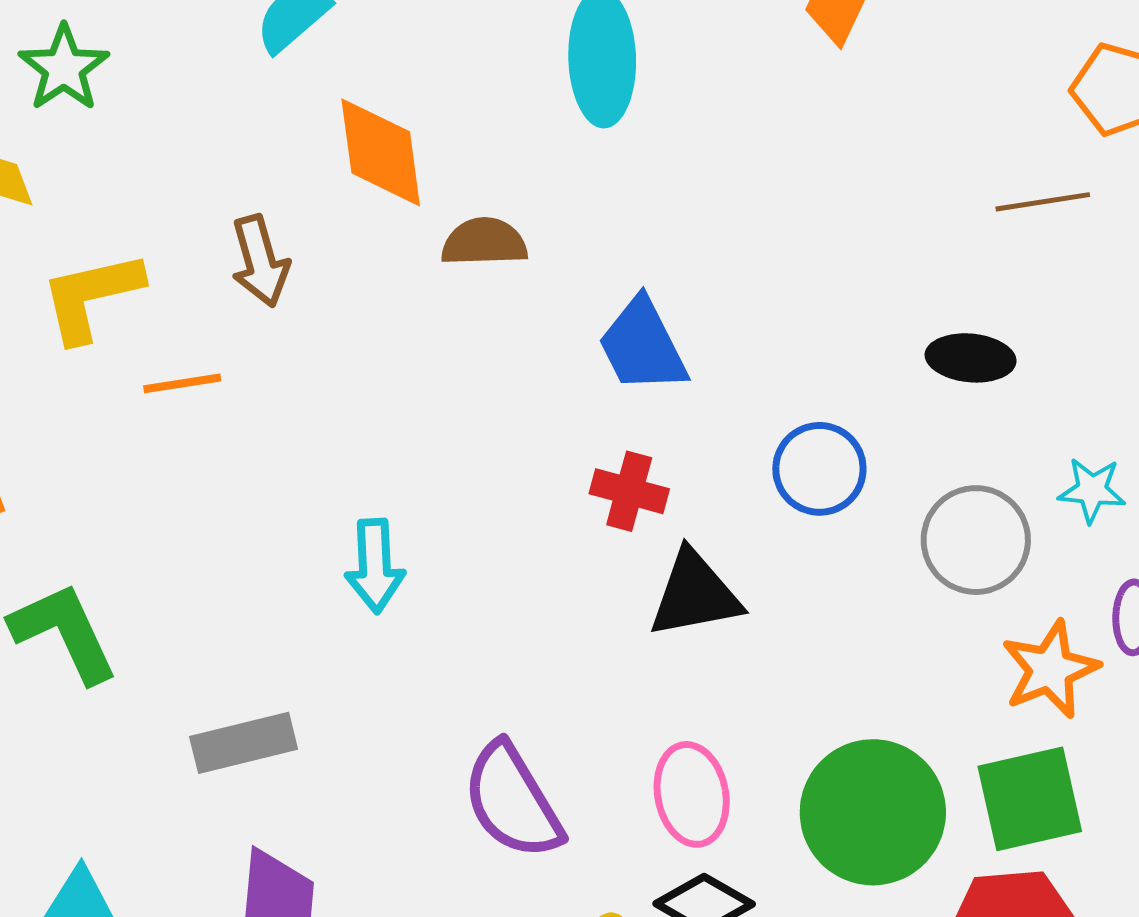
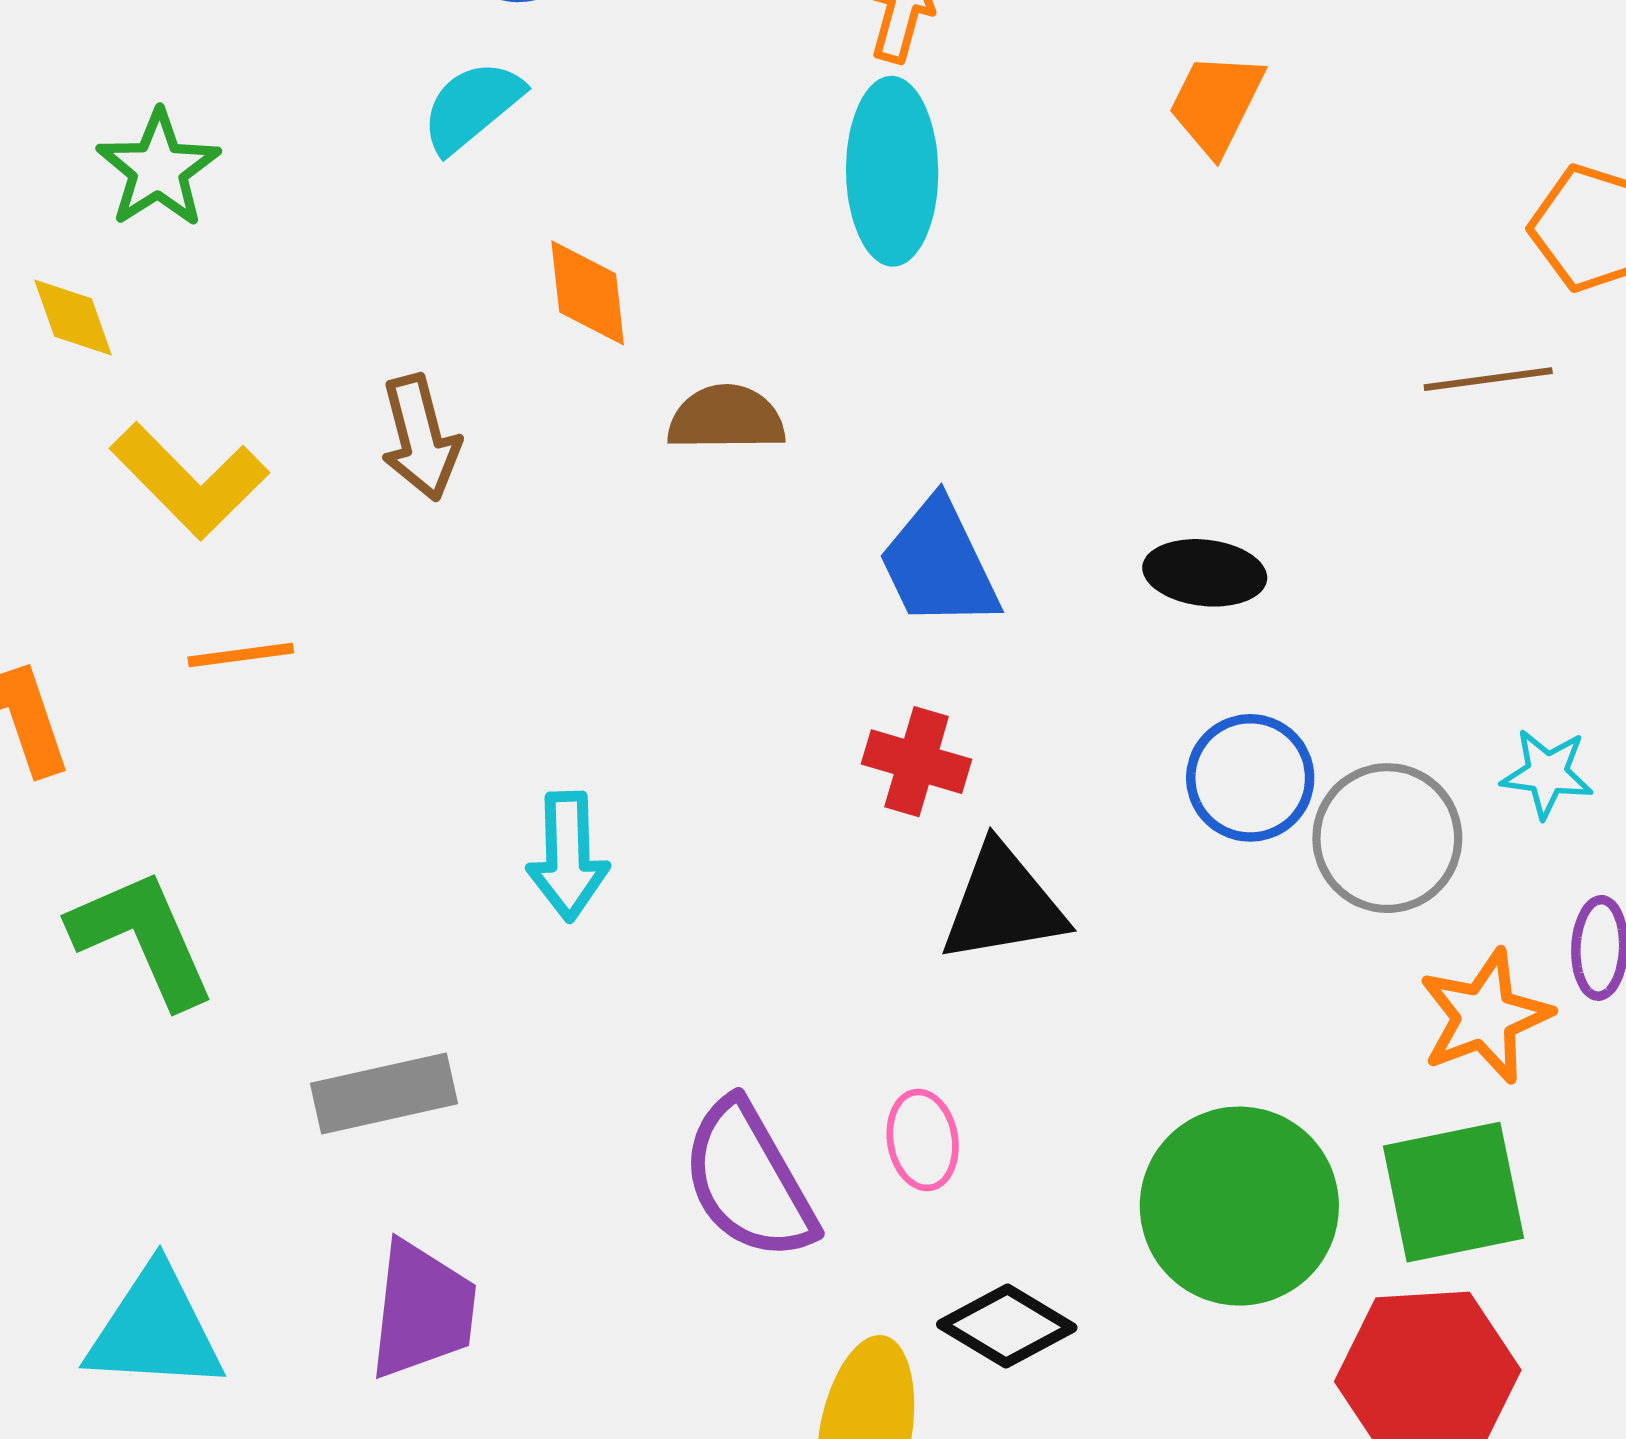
orange diamond: (381, 152) -> (588, 293), size x0.7
yellow L-shape: (91, 296) -> (189, 481), turned -123
black ellipse: (971, 358) -> (1205, 573), moved
orange line: (182, 383) -> (241, 655), moved
blue circle: (819, 469) -> (1250, 778), moved
pink ellipse: (692, 794) -> (923, 1140), moved, size x0.7

